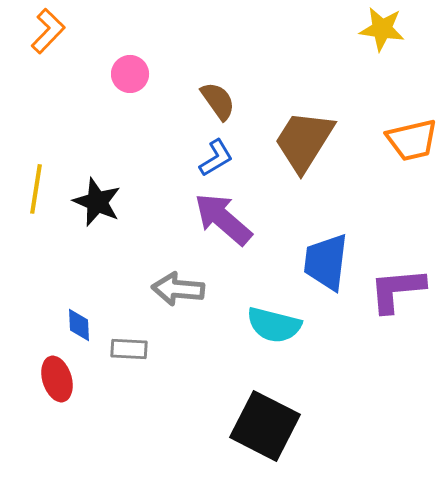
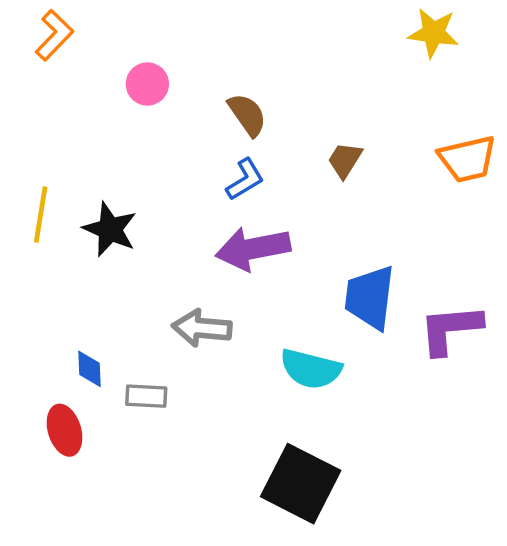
brown trapezoid: (304, 141) -> (345, 160), size x0.5
purple arrow: (223, 219) -> (253, 249), turned -52

